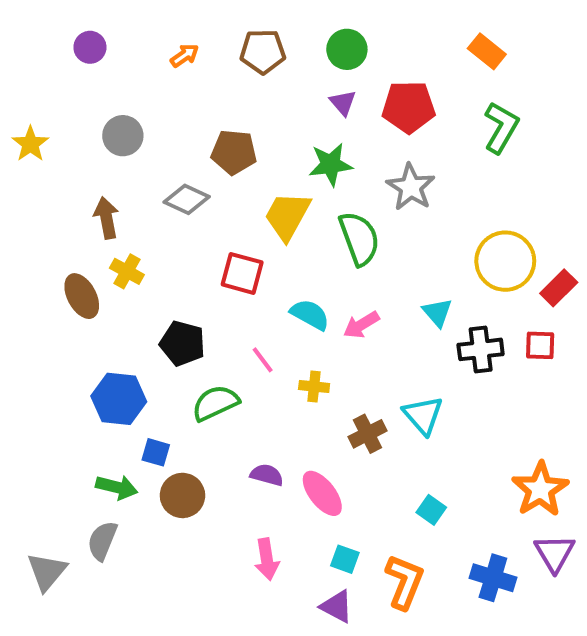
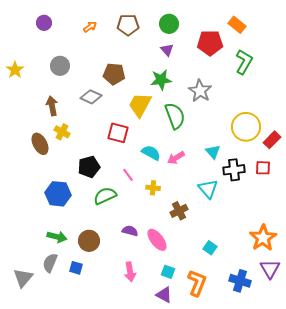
red pentagon: (409, 107) -> (210, 43), moved
black pentagon: (182, 343) -> (89, 167), turned -30
cyan triangle: (423, 415) -> (208, 189), moved
blue square: (156, 452) -> (76, 268), moved

